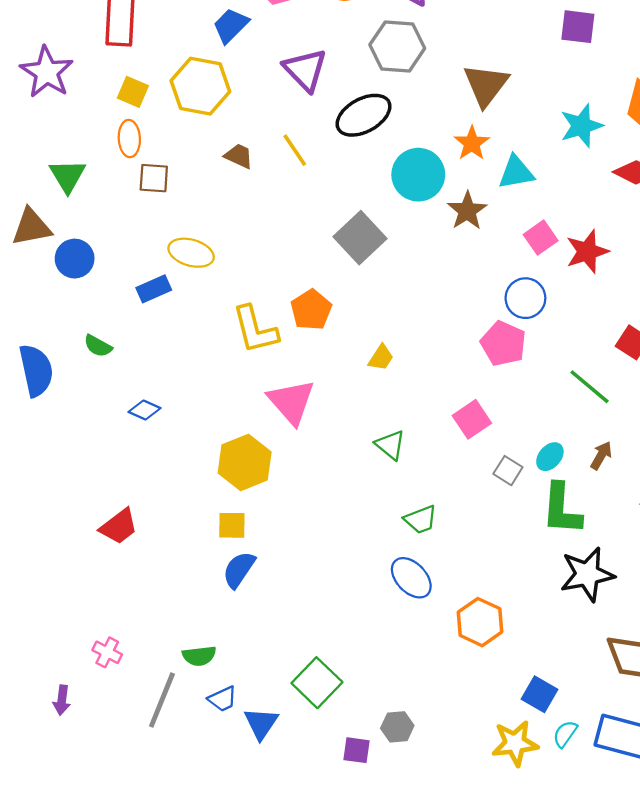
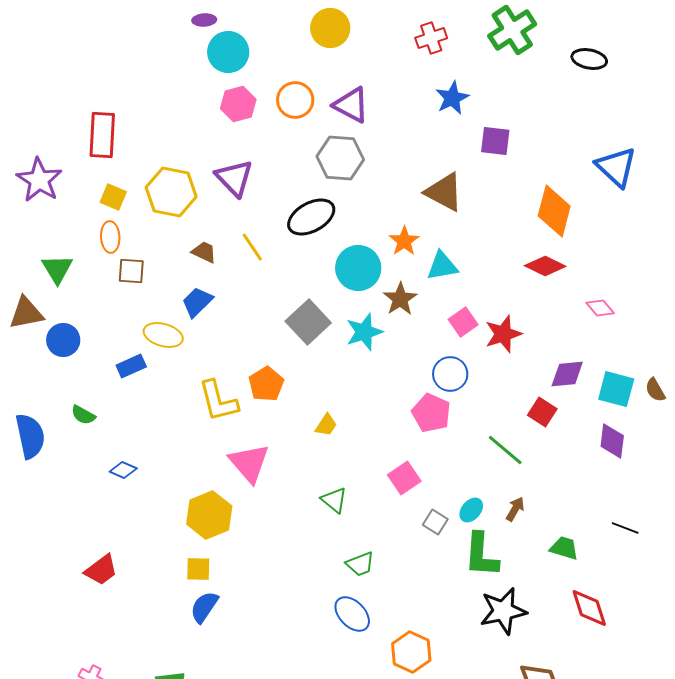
blue trapezoid: (231, 26) -> (197, 302), moved
purple triangle: (305, 70) -> (234, 178), moved
brown triangle: (486, 85) -> (444, 192), moved, turned -39
cyan star: (581, 126) -> (364, 332), moved

